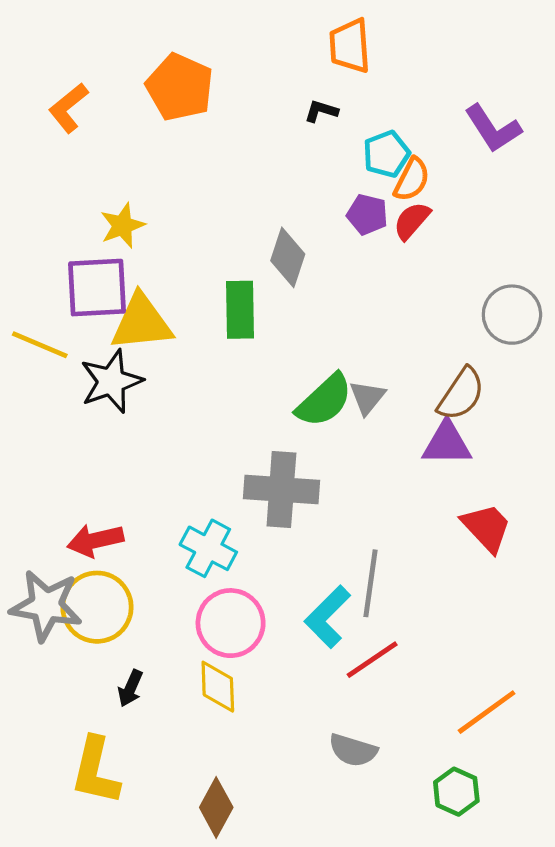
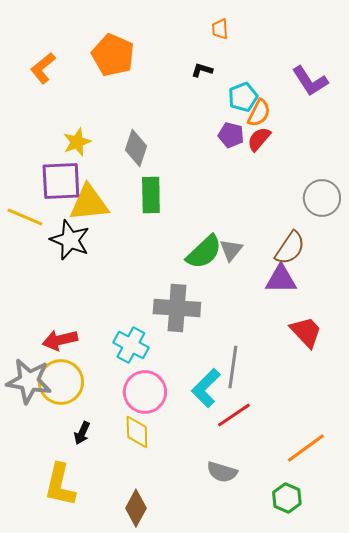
orange trapezoid: (350, 46) -> (220, 29), size x0.6
gray diamond: (288, 257) -> (136, 148), moved
black star: (111, 381) -> (70, 240), turned -30

